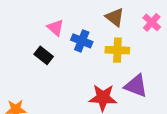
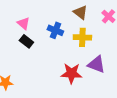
pink triangle: (55, 28) -> (23, 23), moved

